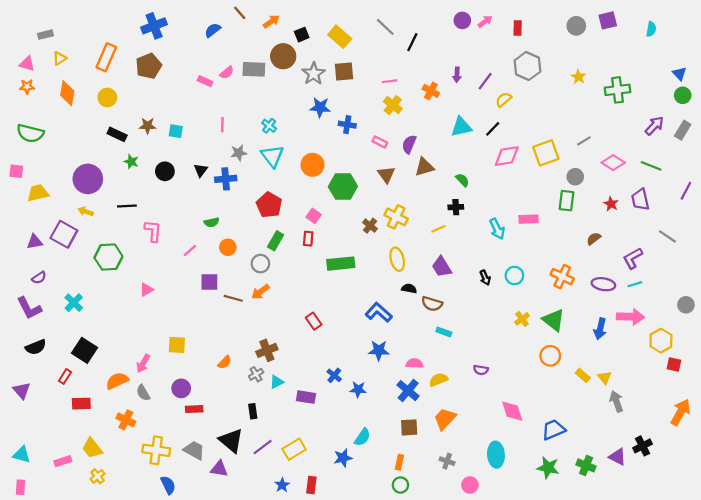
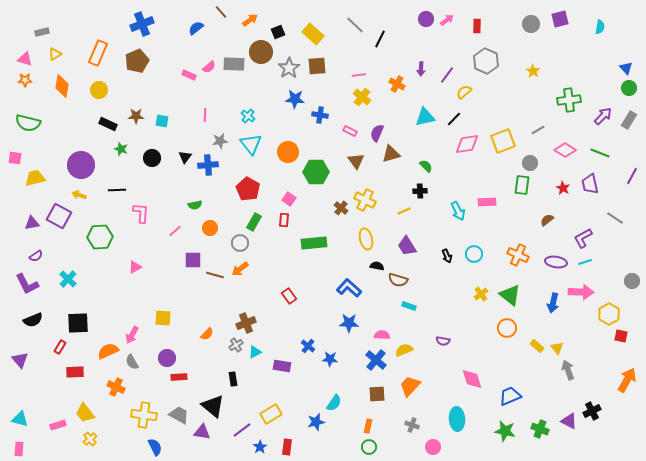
green cross: (618, 90) -> (569, 100), moved
black square: (85, 350) -> (78, 323), turned -35
purple line: (263, 447) -> (242, 430), moved

